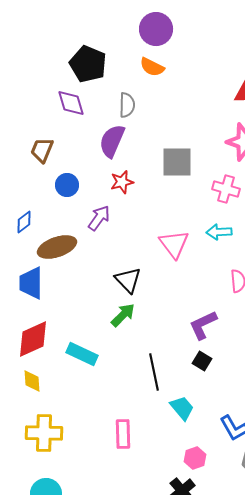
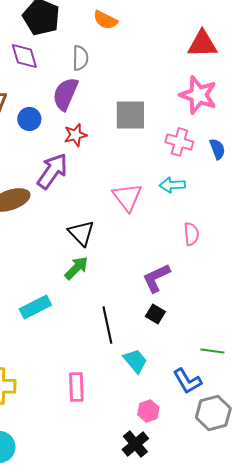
blue circle: (67, 185) -> (29, 119), moved
purple arrow: (99, 218) -> (52, 171), size x1.4
cyan rectangle: (82, 354) -> (35, 307), turned -52

